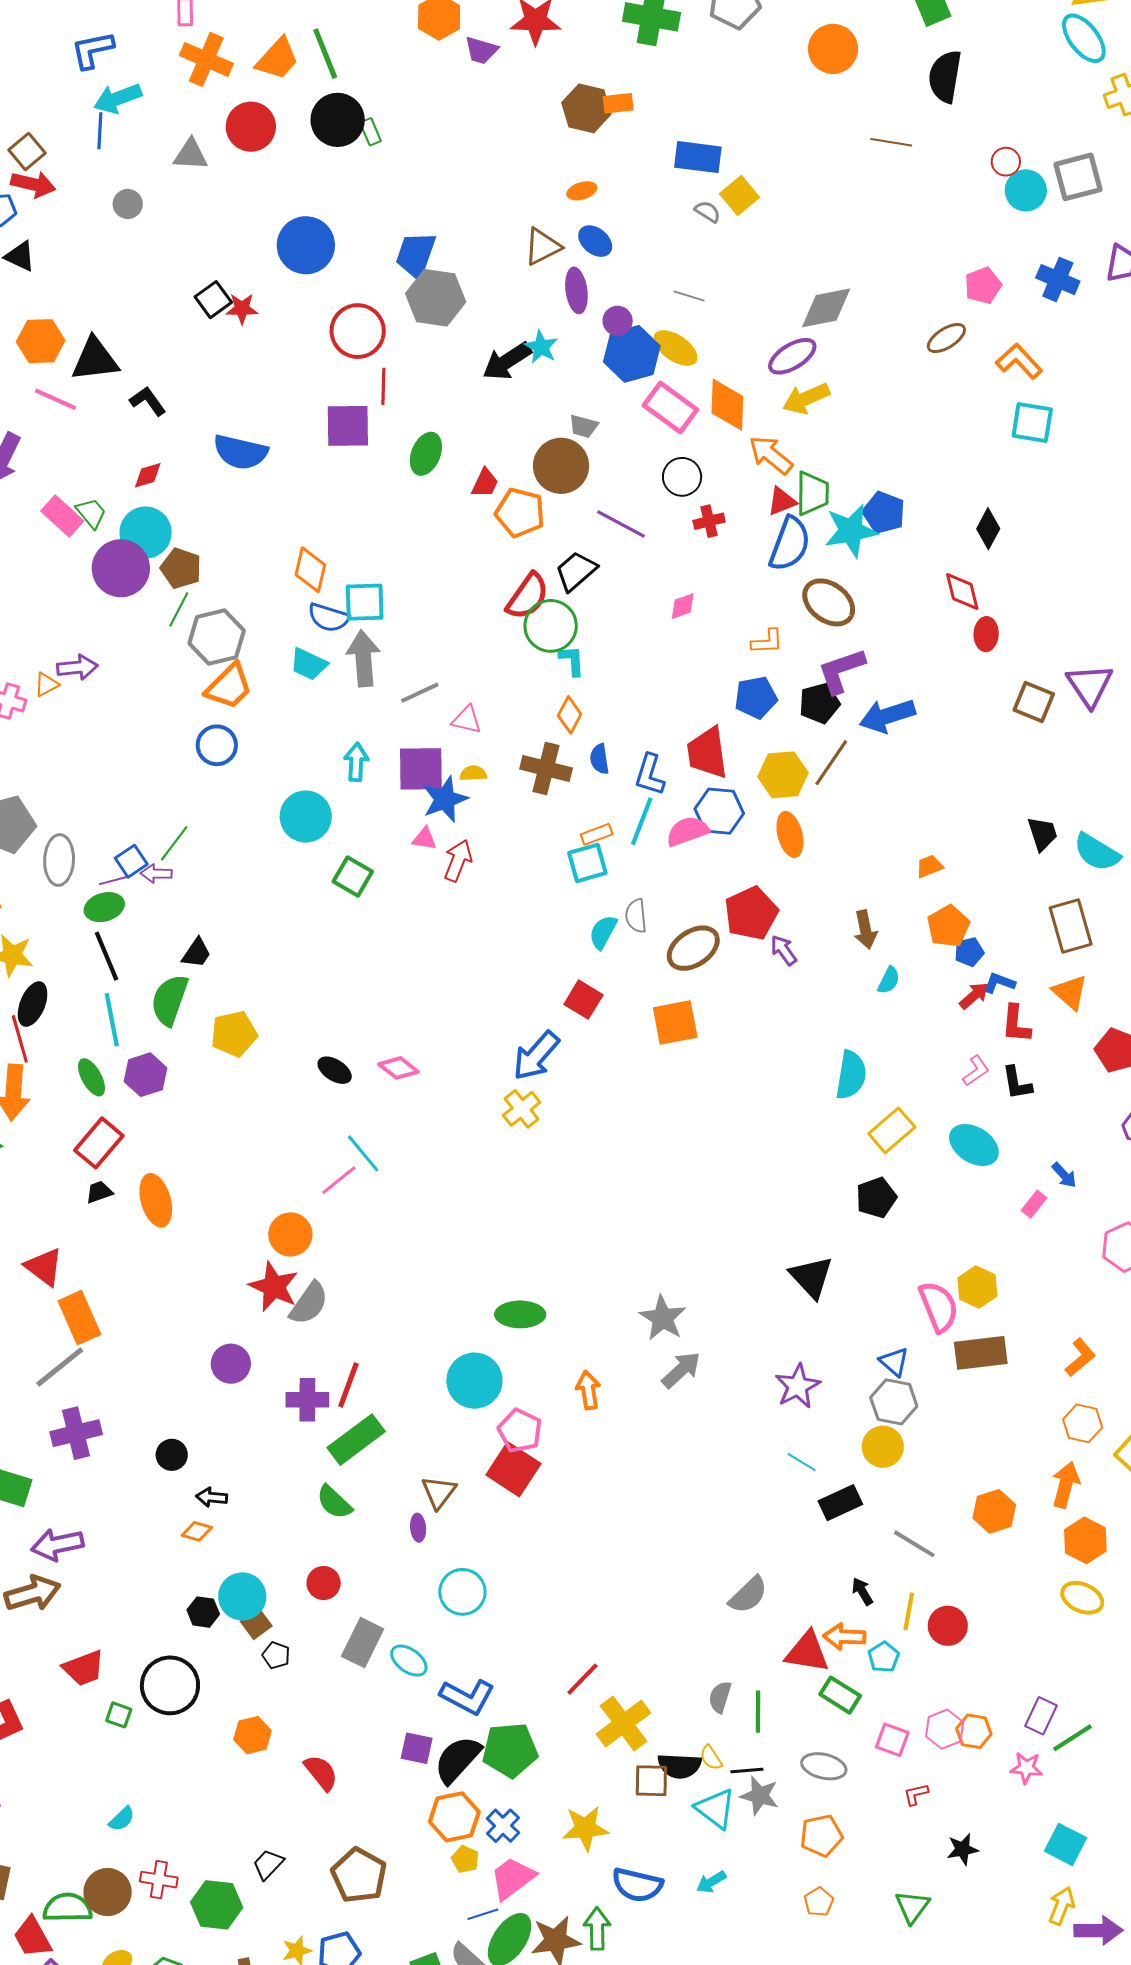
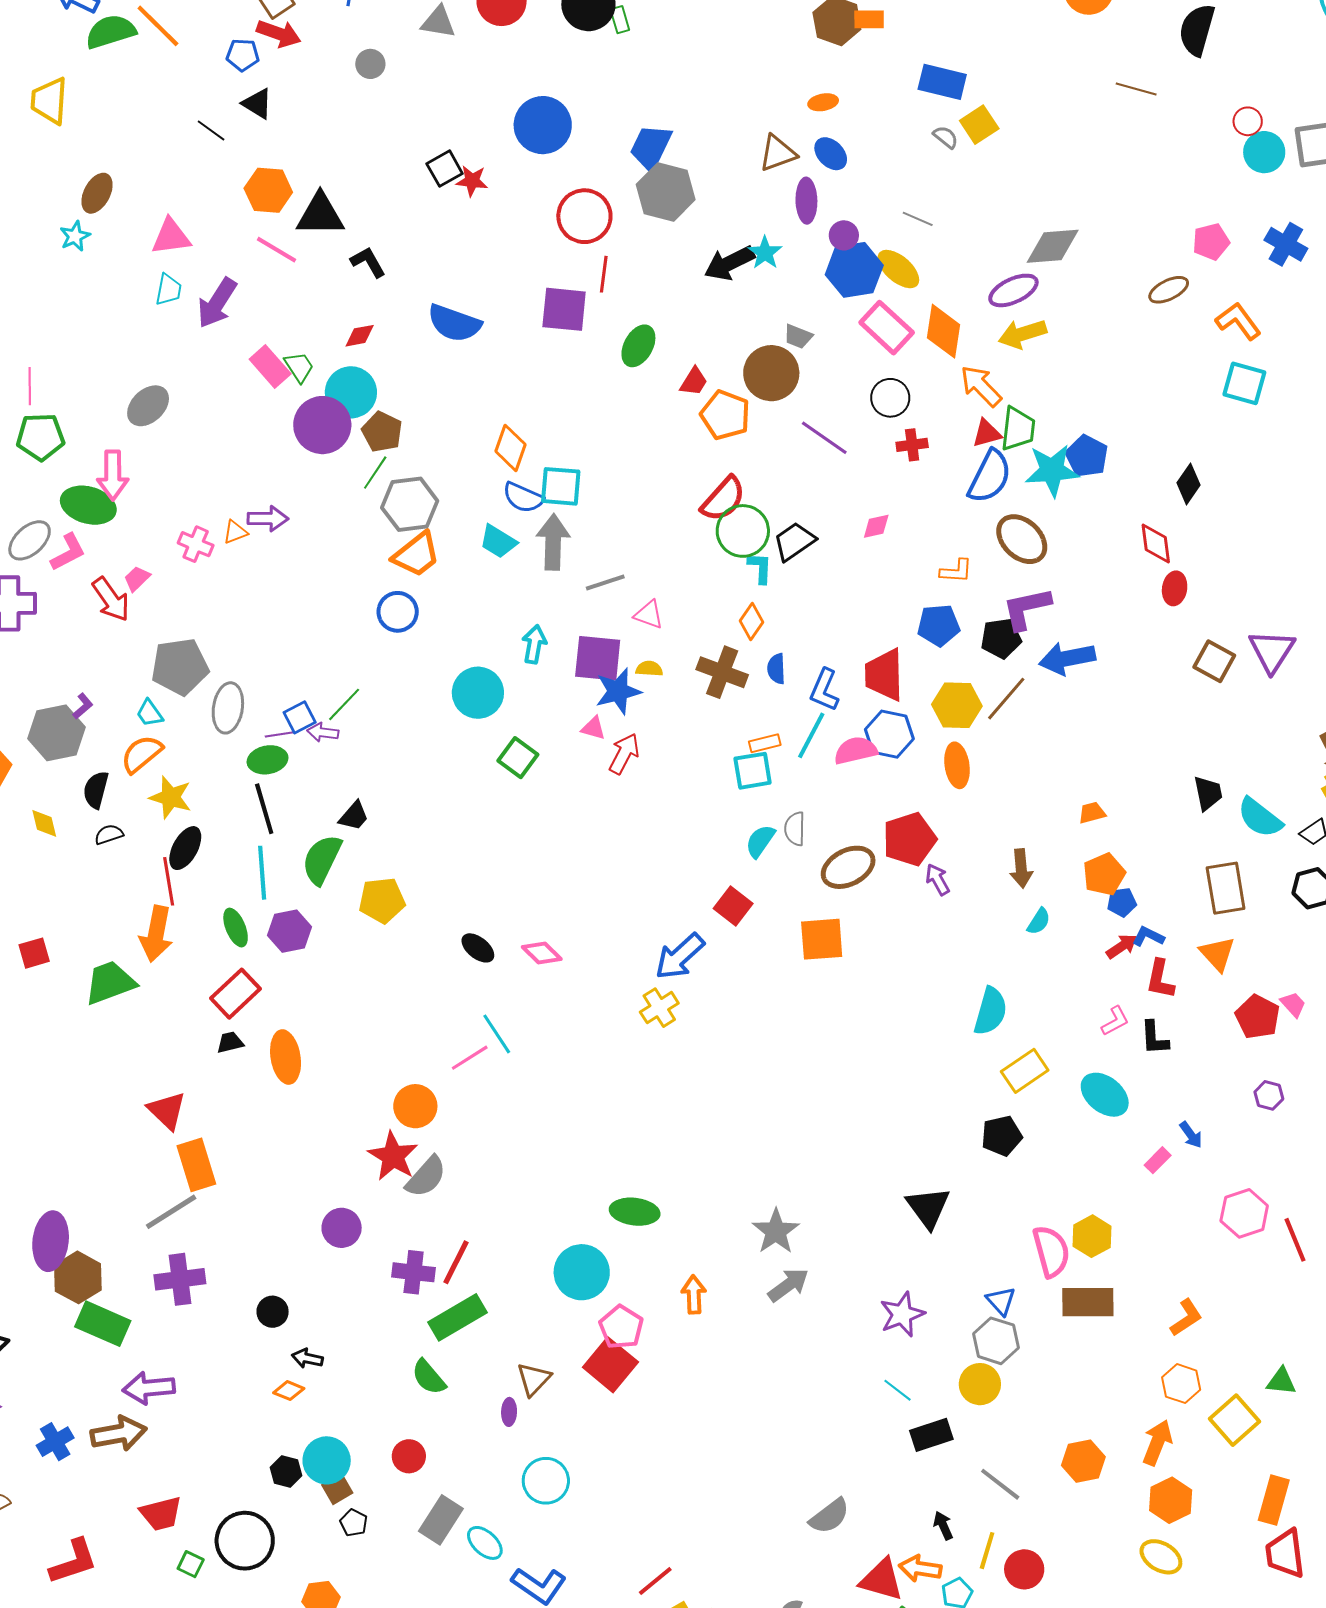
black trapezoid: (576, 571) -> (794, 541), moved

